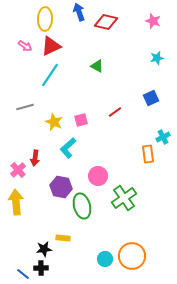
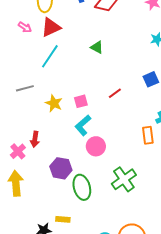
cyan L-shape: (68, 148) -> (83, 125), moved
pink circle: (98, 176) -> (96, 146), moved

